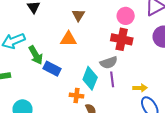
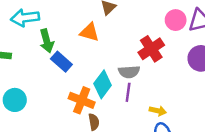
pink circle: (126, 16) -> (176, 20), moved
red cross: (122, 39) -> (151, 49), turned 30
orange cross: (76, 96) -> (82, 100), size x1.5

